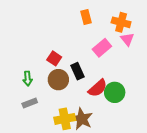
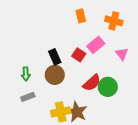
pink triangle: (127, 39) -> (122, 54), moved
red square: (54, 58) -> (79, 55), moved
black rectangle: (77, 71) -> (55, 57), moved

